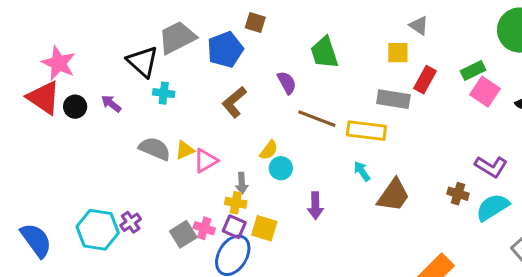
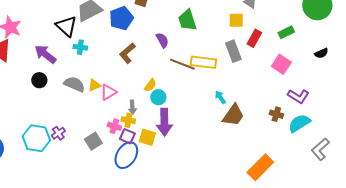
pink square: (485, 92) -> (281, 64), moved
gray rectangle: (393, 99) -> (233, 51), turned 60
purple arrow: (111, 104) -> (45, 54), size x1.6
black circle: (75, 107) -> (39, 80), moved
yellow rectangle: (366, 131) -> (203, 62), moved
cyan arrow: (362, 171) -> (220, 97), moved
purple arrow: (315, 206) -> (164, 122), moved, size x1.5
pink cross: (204, 228) -> (114, 126), moved

